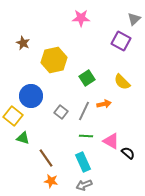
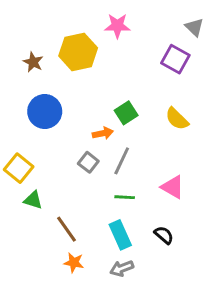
gray triangle: (134, 19) -> (194, 27), turned -32
yellow hexagon: (54, 60) -> (78, 52), moved
blue circle: (31, 96) -> (45, 111), moved
orange arrow: (104, 104) -> (103, 133), moved
pink triangle: (111, 141) -> (173, 187), moved
black semicircle: (128, 153) -> (164, 235), moved

